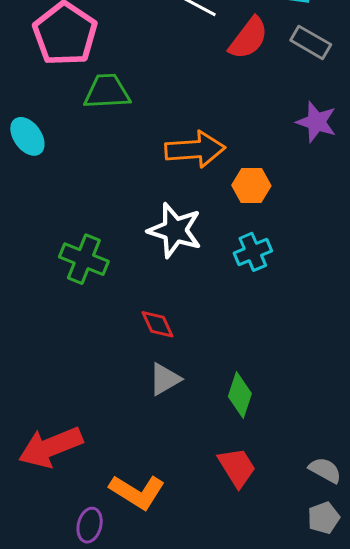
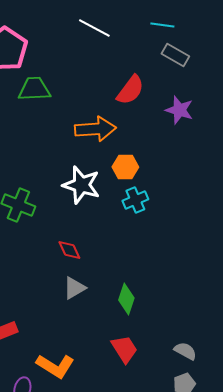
red semicircle: (249, 38) -> (130, 90), moved
orange hexagon: (251, 186) -> (125, 167), moved

